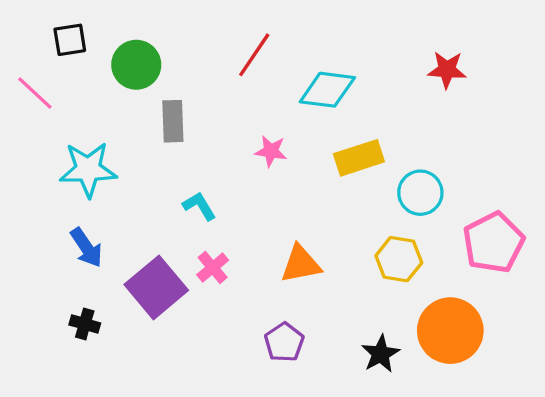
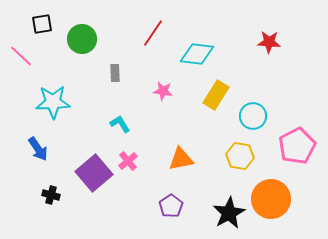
gray rectangle: (173, 121) -> (115, 73), moved, size x0.7
yellow rectangle: (359, 158) -> (216, 95), turned -40
blue arrow: (86, 248) -> (38, 149), moved
black star: (381, 354) -> (229, 213), size x1.4

